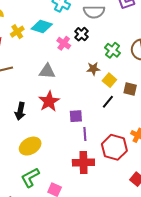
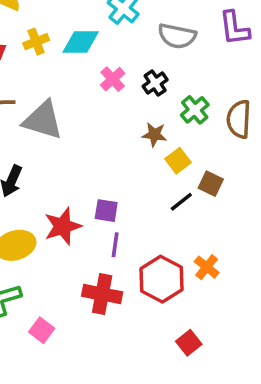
cyan diamond: (42, 27) -> (81, 42), turned -30
black cross: (81, 34) -> (155, 83), moved
gray triangle: (47, 71) -> (43, 120), moved, size x1.4
red star: (49, 101) -> (63, 226), moved
black line: (108, 102) -> (181, 202), moved

